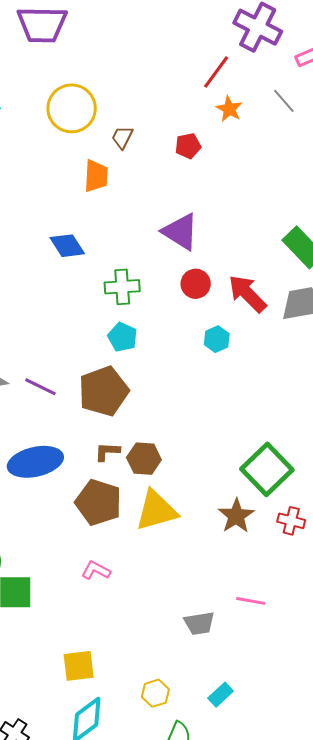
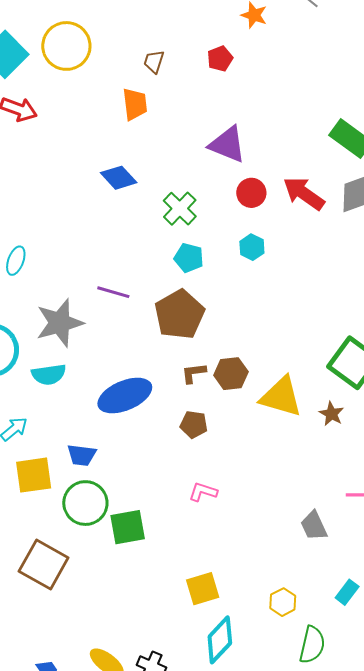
yellow circle: (72, 108) -> (66, 46), moved
green cross: (122, 287) -> (180, 209), turned -32
cyan hexagon: (217, 339) -> (252, 247), moved
purple line: (40, 387) -> (113, 292), moved
brown pentagon: (98, 502) -> (194, 424), size x0.6
yellow triangle: (156, 511) -> (281, 397), moved, turned 42
brown star: (236, 516) -> (332, 414), size x0.7
gray trapezoid: (199, 623) -> (314, 526), turned 84

